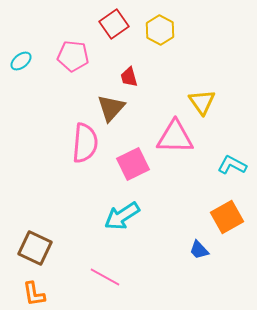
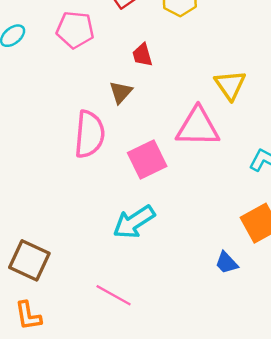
brown triangle: (111, 108) -> (121, 92), size x0.7

